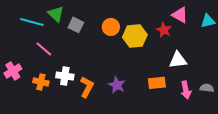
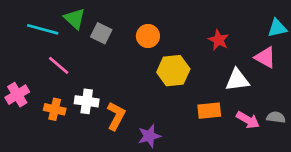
pink triangle: (180, 15) -> (265, 57), moved
yellow hexagon: (135, 36) -> (173, 71), moved
purple star: (117, 85) -> (149, 136), moved, turned 30
pink arrow: (186, 90) -> (248, 120), turned -48

